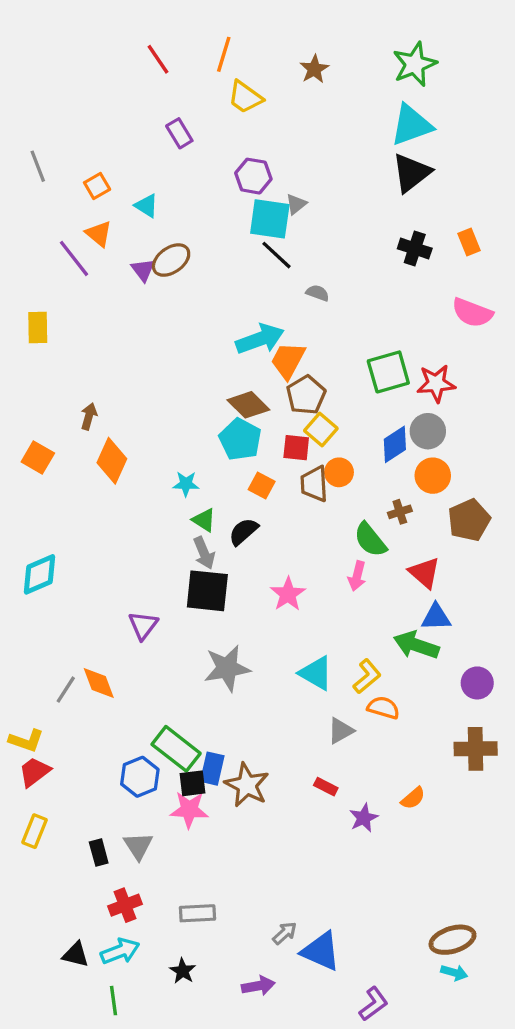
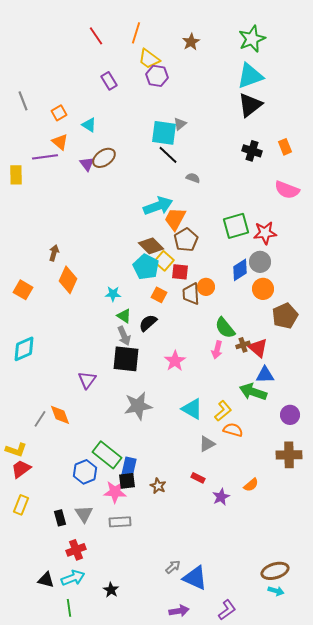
purple hexagon: (253, 176) -> (157, 76), moved
purple line: (74, 258) -> (45, 157), turned -60
yellow rectangle: (38, 327) -> (16, 175), moved
yellow square: (321, 430) -> (164, 261), moved
orange square: (38, 458) -> (23, 290), moved
brown cross: (400, 512) -> (243, 345), moved
black square: (192, 783) -> (127, 481), moved
brown star: (247, 785) -> (158, 486), moved, size x0.6
gray rectangle: (197, 913) -> (120, 522), moved
purple arrow: (258, 986) -> (179, 611), moved

